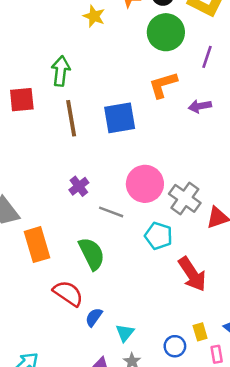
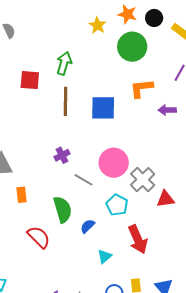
green circle: (166, 32) -> (132, 47), moved
orange rectangle: (37, 245) -> (21, 195), size x0.6
blue semicircle: (94, 317) -> (88, 226), moved
cyan triangle: (125, 333) -> (105, 256), moved

